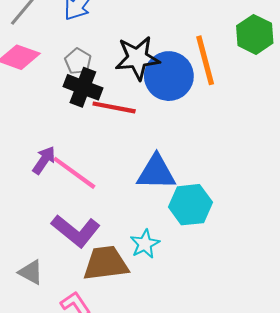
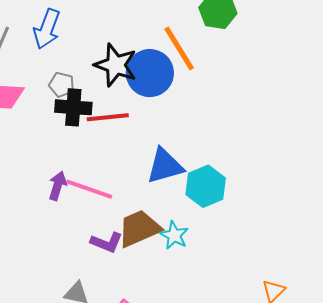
black star: (137, 58) -> (116, 65), turned -30
purple L-shape: (76, 231) -> (107, 242), size x0.7
brown trapezoid: (106, 263) -> (139, 228), moved

